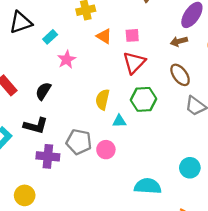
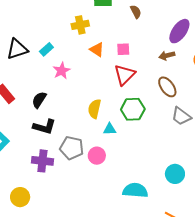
black triangle: (21, 22) -> (17, 49), moved
black L-shape: (36, 126) -> (44, 127), moved

